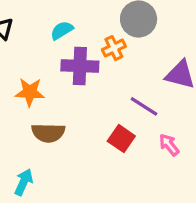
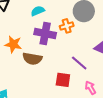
brown semicircle: (48, 133) -> (32, 59), moved
red square: (121, 139) -> (63, 80), turned -35

